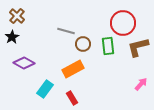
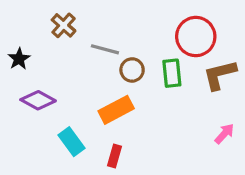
brown cross: (17, 16) -> (64, 25), moved
cyan rectangle: (45, 89) -> (72, 142), turned -72
red rectangle: (72, 98) -> (115, 156), turned 48

